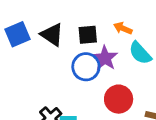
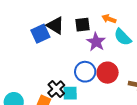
blue square: (17, 34) -> (40, 34), moved
blue circle: (86, 67) -> (85, 72), moved

